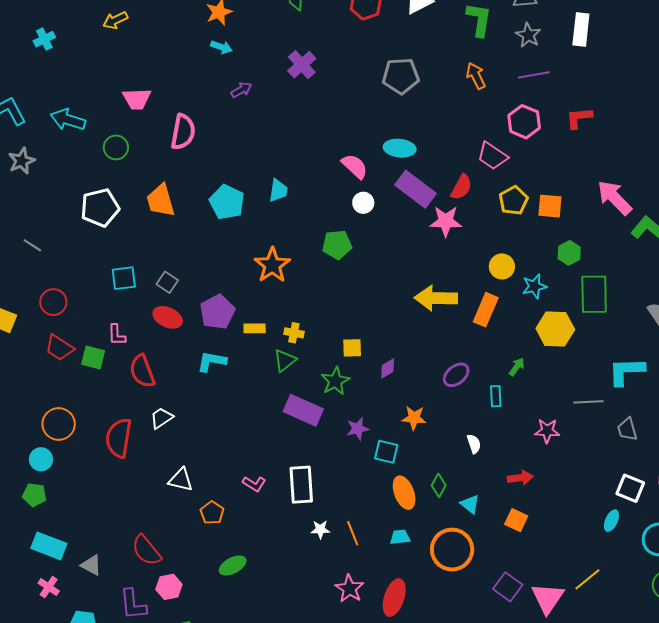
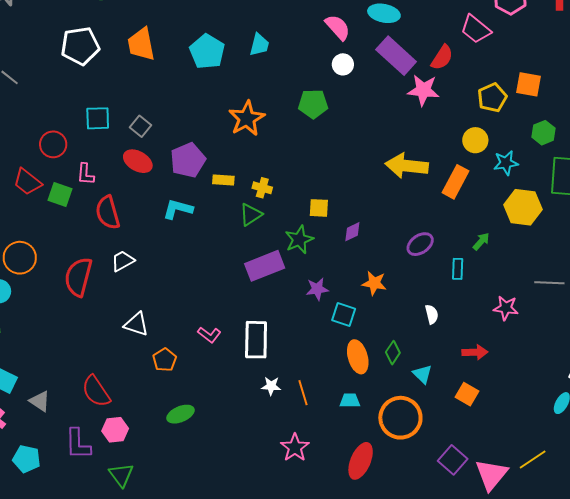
yellow pentagon: (513, 201) -> (492, 98), moved
red circle: (53, 302) -> (53, 144), moved
purple rectangle: (303, 410) -> (265, 266), turned -51
red ellipse: (394, 598) -> (361, 461), moved

